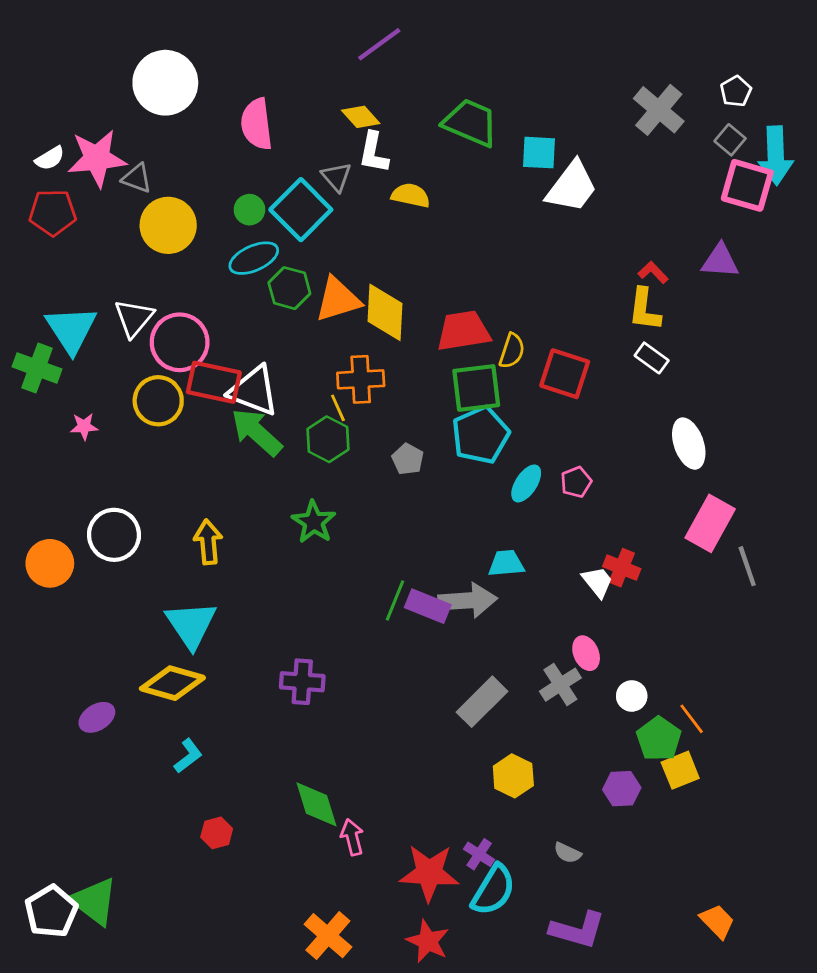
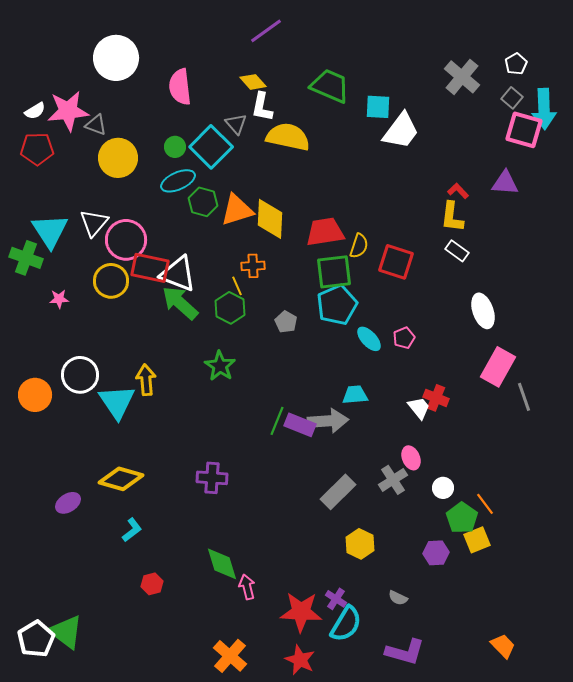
yellow semicircle: (411, 195) -> (288, 137), size x1.6
orange cross: (361, 379) -> (253, 266), size x0.7
cyan ellipse: (526, 483) -> (369, 339), turned -76
cyan triangle: (191, 625) -> (117, 402), moved

